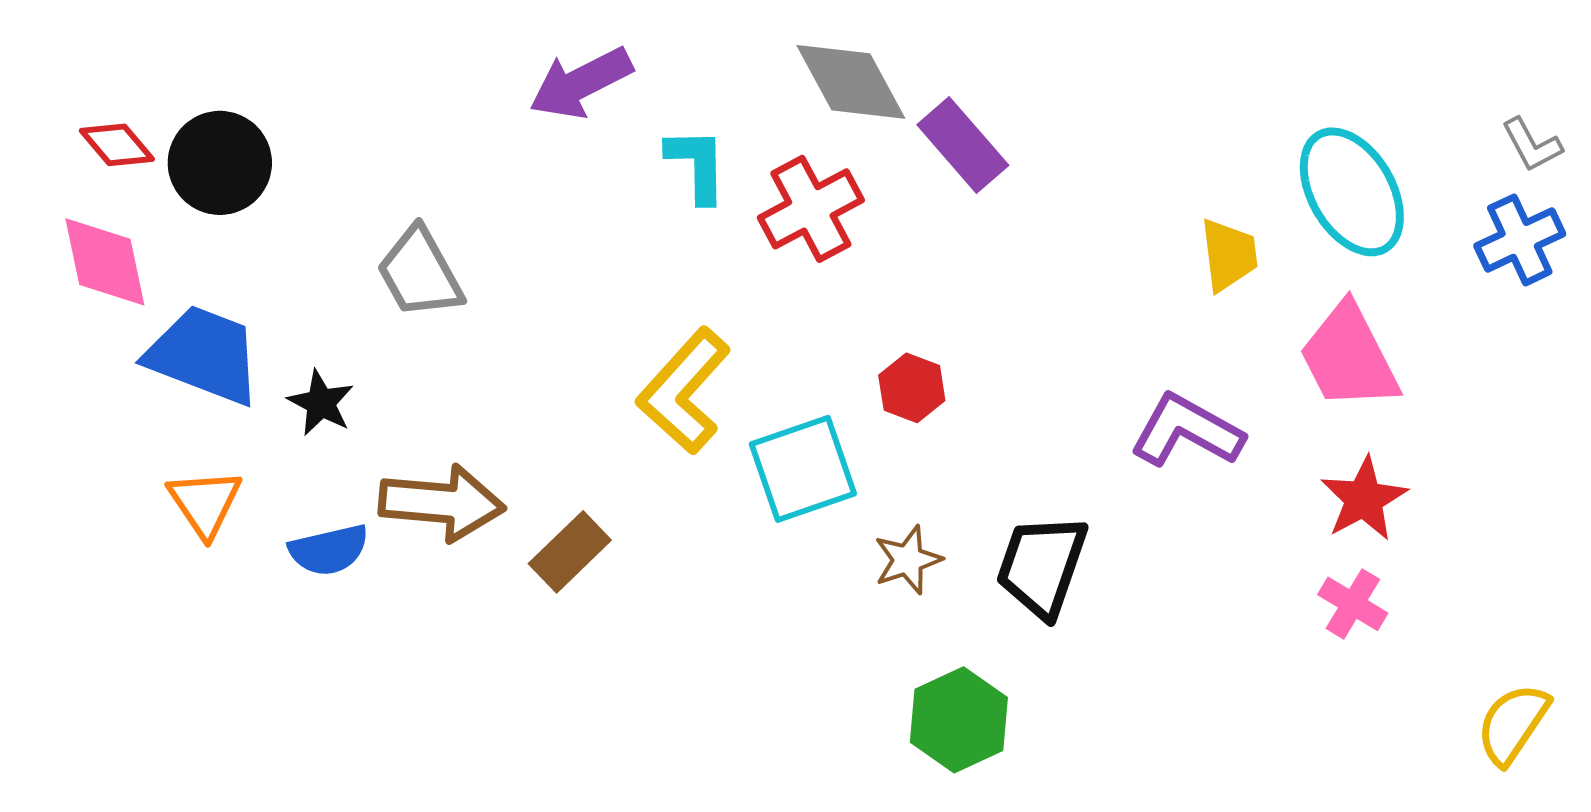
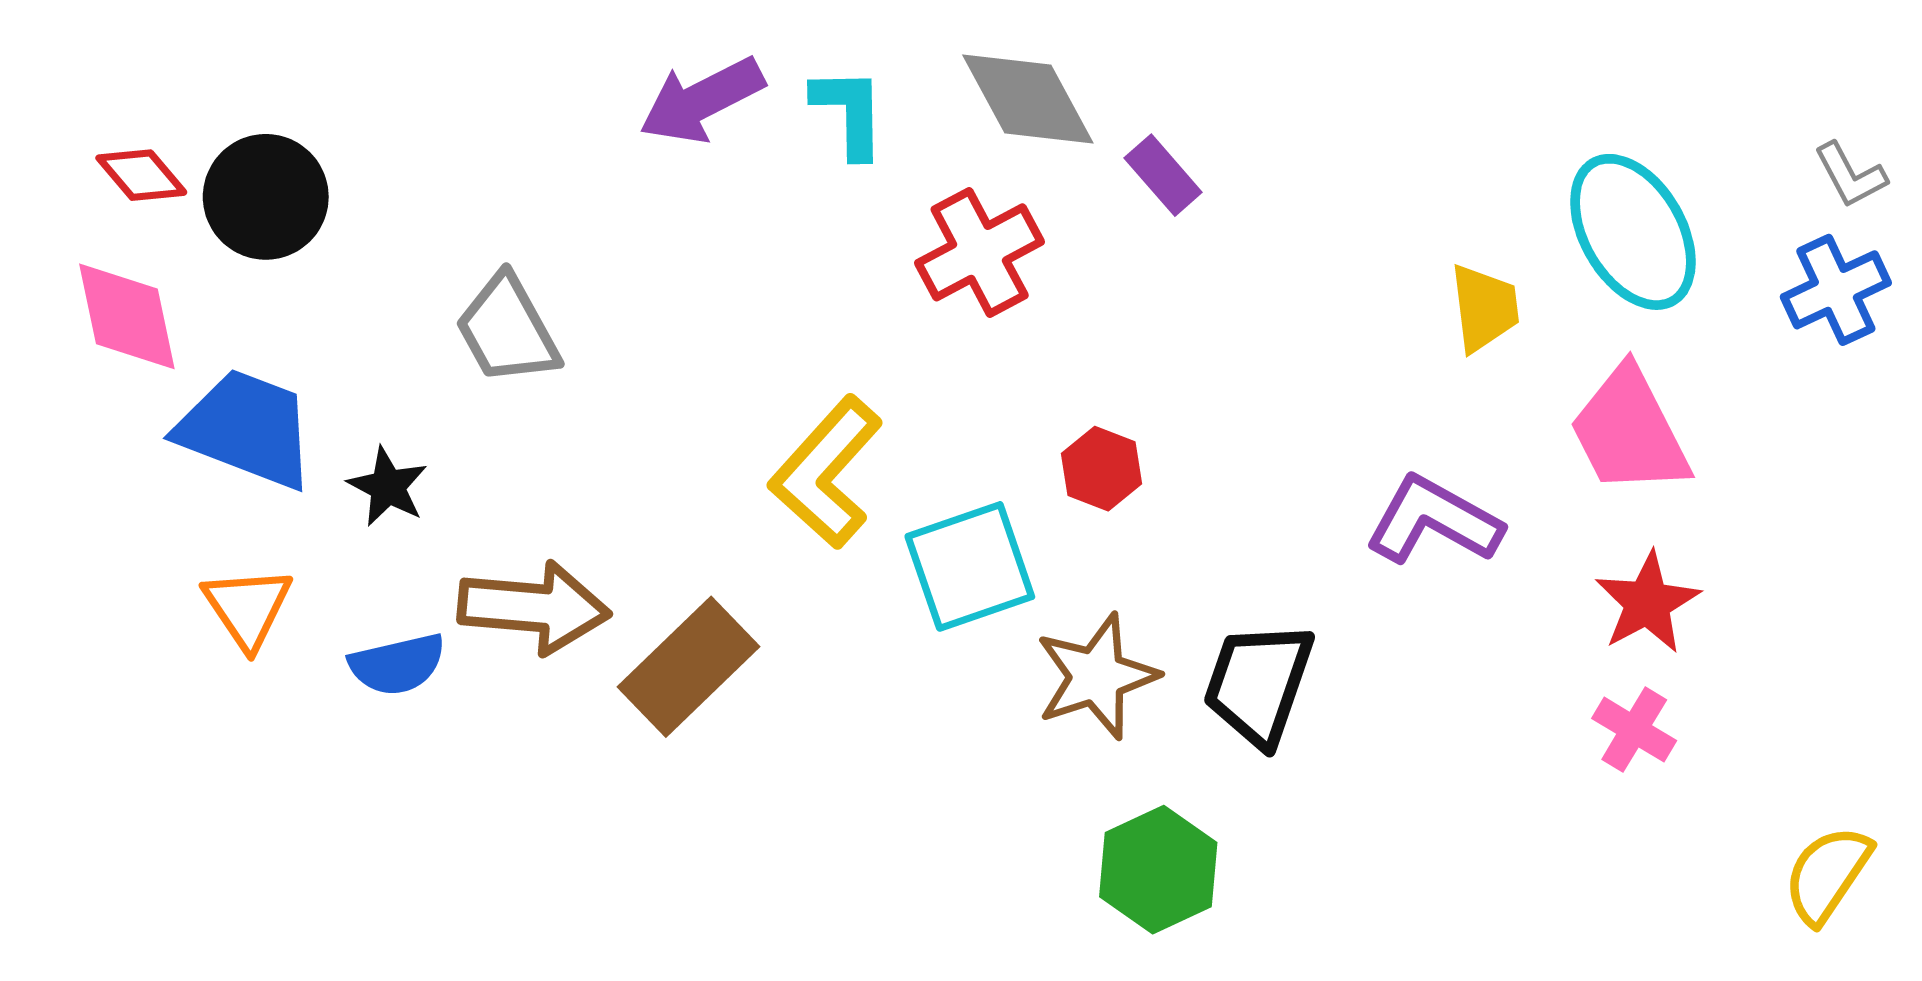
purple rectangle: (963, 145) -> (1163, 175), size x0.7
cyan L-shape: (697, 165) -> (849, 112), moved
brown rectangle: (570, 552) -> (688, 667), size x1.4
brown star: (908, 560) -> (1097, 676), size x1.5

